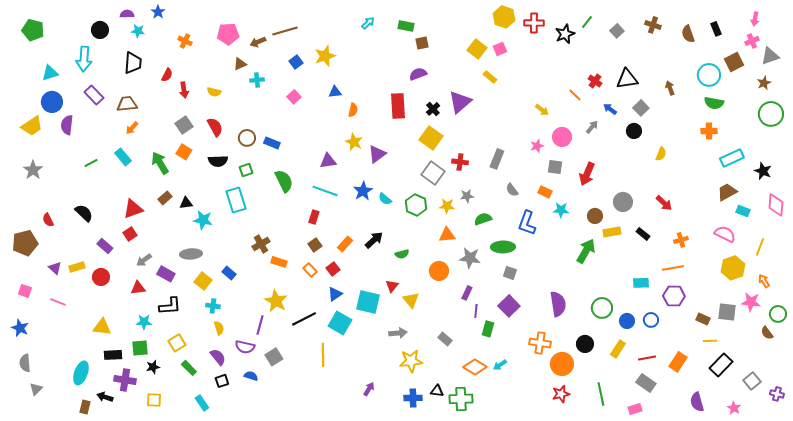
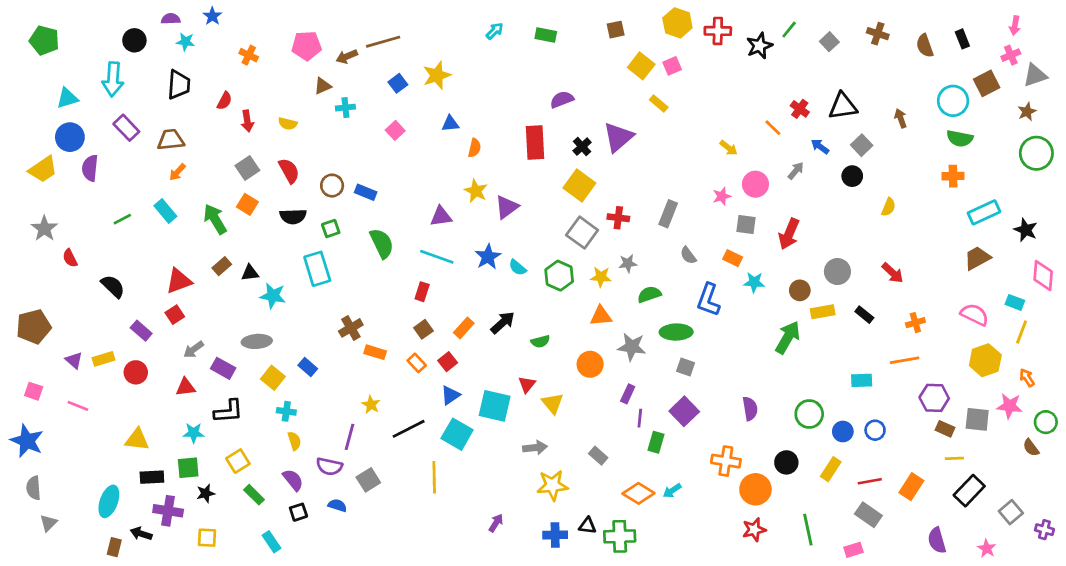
brown square: (422, 43) -> (616, 30), moved
cyan rectangle: (743, 211) -> (1015, 302), moved
red semicircle: (48, 220) -> (70, 258), moved
purple hexagon: (674, 296) -> (934, 398), moved
yellow star: (276, 301) -> (371, 405), size x0.6
purple semicircle: (558, 304) -> (750, 409), size x0.7
blue star: (20, 328) -> (27, 441), size x1.4

